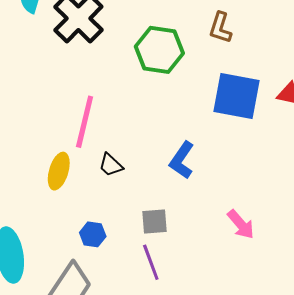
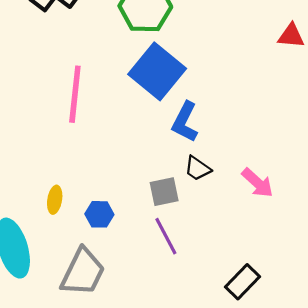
blue square: (237, 96) -> (157, 71), moved, turned 36
black trapezoid: (111, 165) -> (198, 168), moved
yellow ellipse: (59, 171) -> (55, 200), moved, size x0.7

